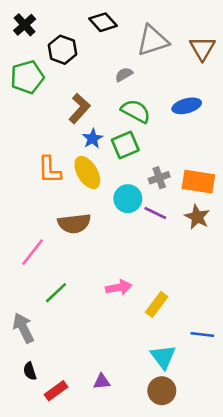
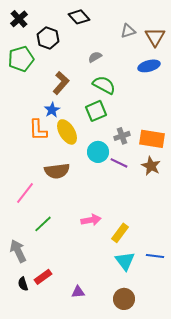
gray triangle: (153, 41) -> (128, 31), moved, size x0.6
blue ellipse: (187, 106) -> (149, 66), moved
blue star: (93, 139) -> (52, 110), moved
cyan triangle: (163, 357) -> (125, 261), moved
red rectangle: (56, 391) -> (43, 277), moved

